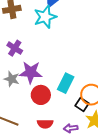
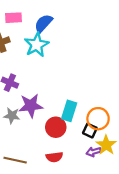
red circle: (41, 95) -> (56, 127), moved
purple arrow: (71, 128) -> (94, 152), moved

